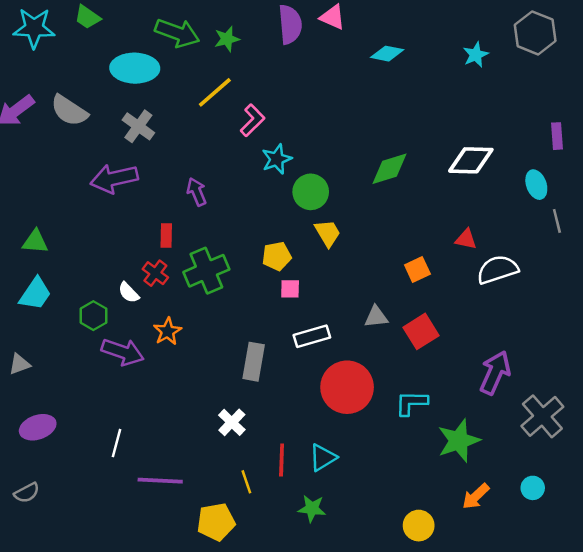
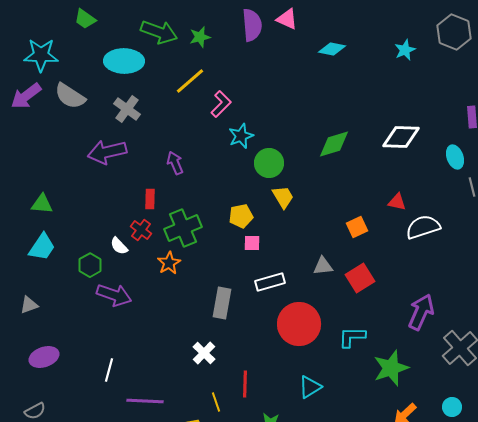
cyan star: (34, 28) -> (41, 55), moved
orange star: (168, 331) -> (169, 263), moved
cyan triangle: (323, 458) -> (310, 387), moved

